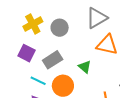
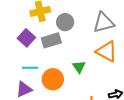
gray rectangle: (53, 60) -> (51, 40), moved
cyan line: (38, 81) -> (30, 68), turned -42

